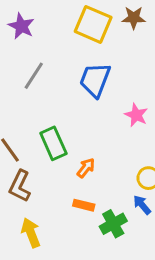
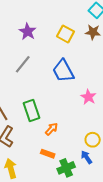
yellow square: (93, 24) -> (66, 34), size x0.7
purple star: (21, 26) -> (28, 32), moved
blue trapezoid: (95, 80) -> (63, 71), turned -55

